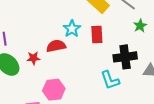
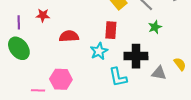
cyan star: (72, 29) -> (99, 51), moved
red star: (33, 58) -> (43, 15), moved

